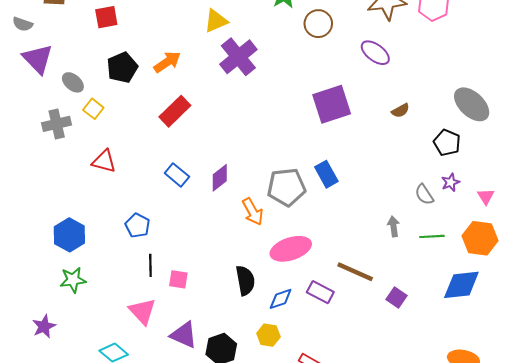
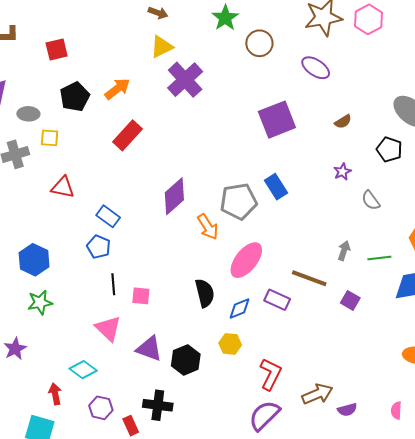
gray ellipse: (73, 82) -> (28, 114), turned -35
yellow square: (93, 109) -> (50, 138), turned -30
blue rectangle: (177, 175) -> (108, 216), moved
purple diamond: (220, 178) -> (174, 196), size x1.4
purple star: (451, 182) -> (342, 172), moved
gray arrow: (393, 226) -> (344, 251), moved, turned 30
green line: (432, 236) -> (379, 258), moved
pink ellipse: (291, 249) -> (246, 260), turned -30

